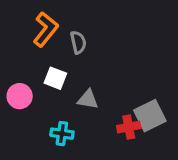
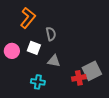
gray semicircle: (78, 42) -> (51, 34), moved
pink circle: (20, 96) -> (12, 51), moved

